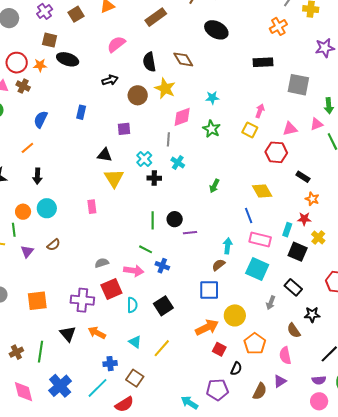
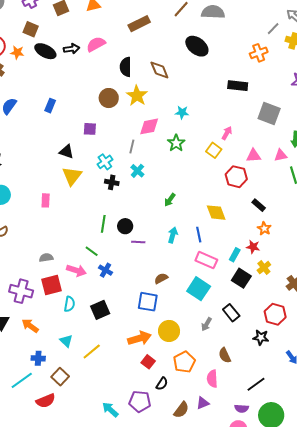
black arrow: (110, 80) -> (72, 49), moved
cyan arrow: (228, 246) -> (173, 235), moved
black star: (312, 315) -> (261, 337), moved

